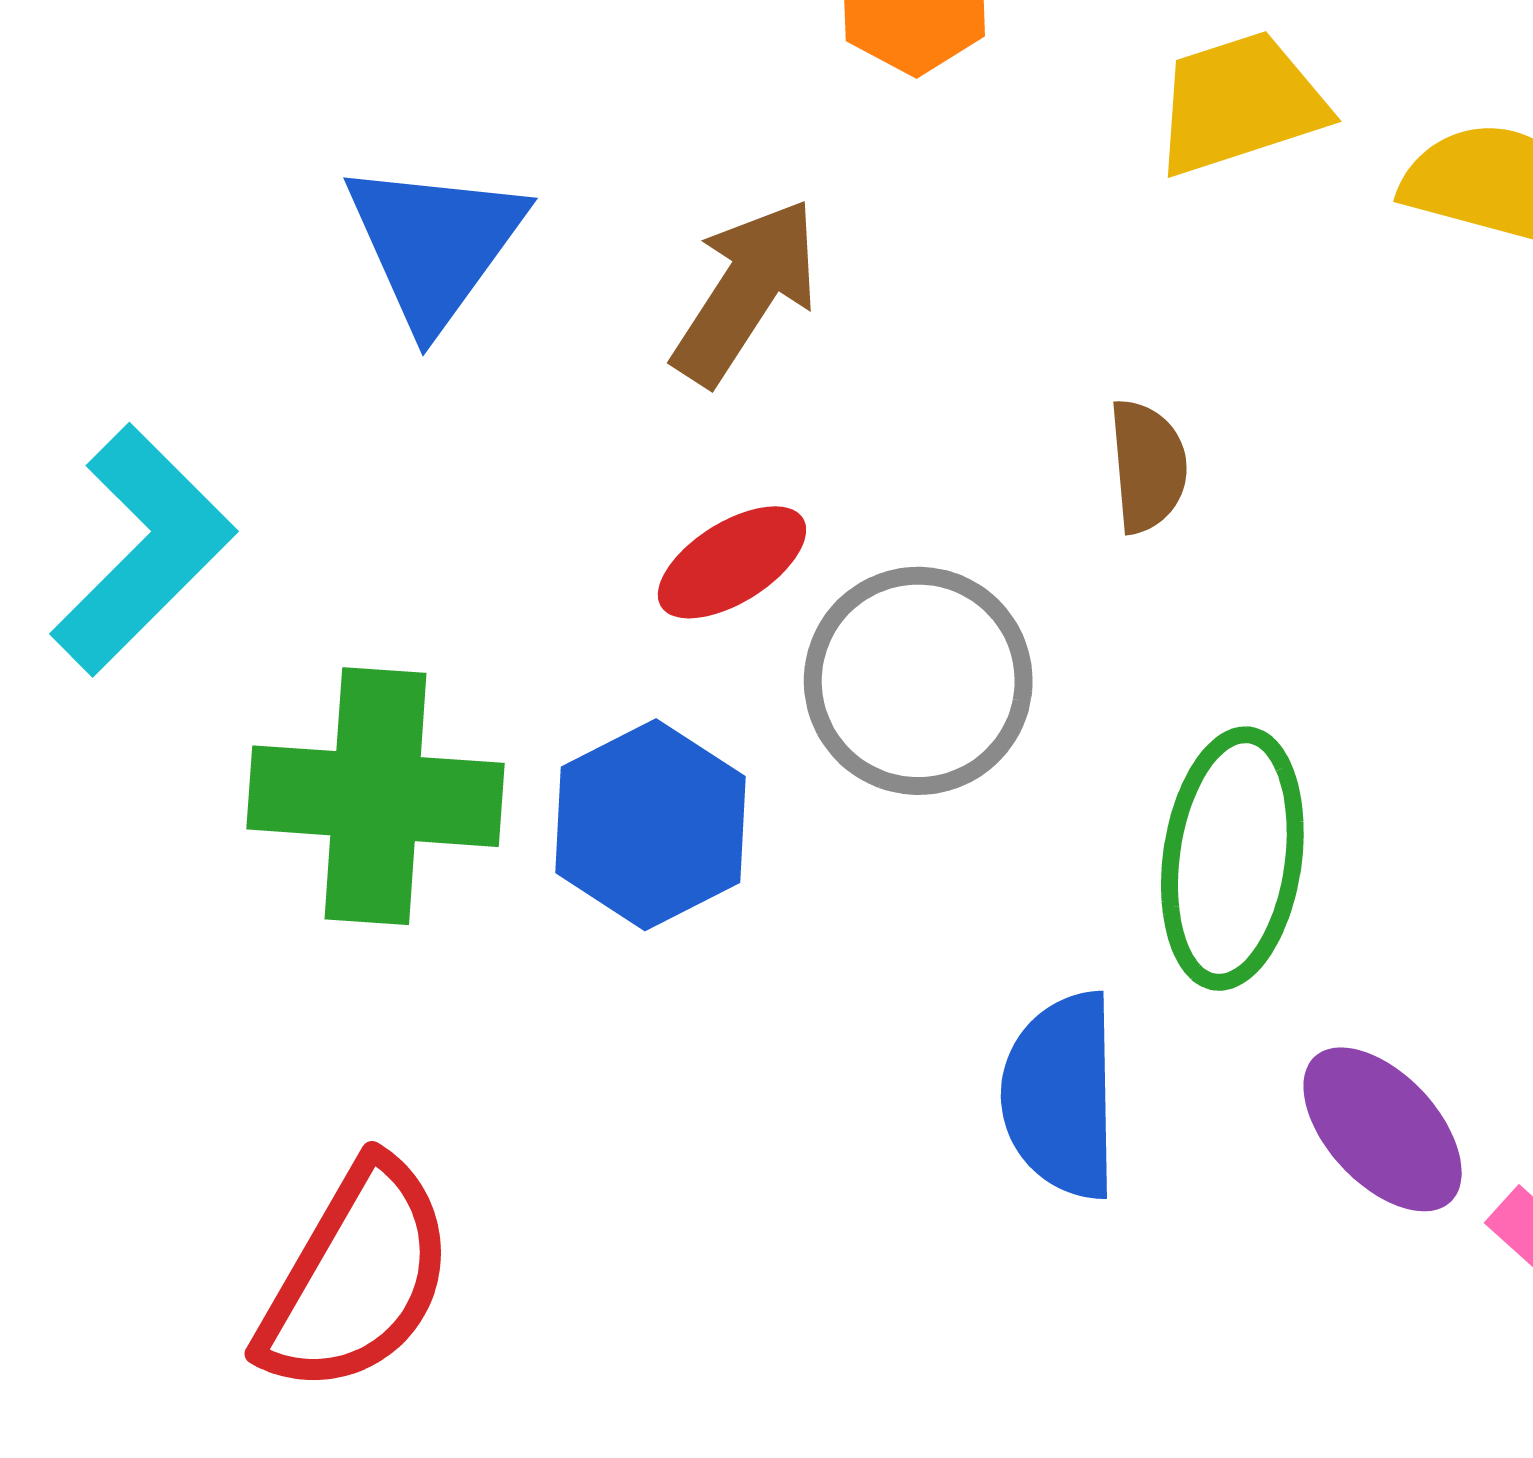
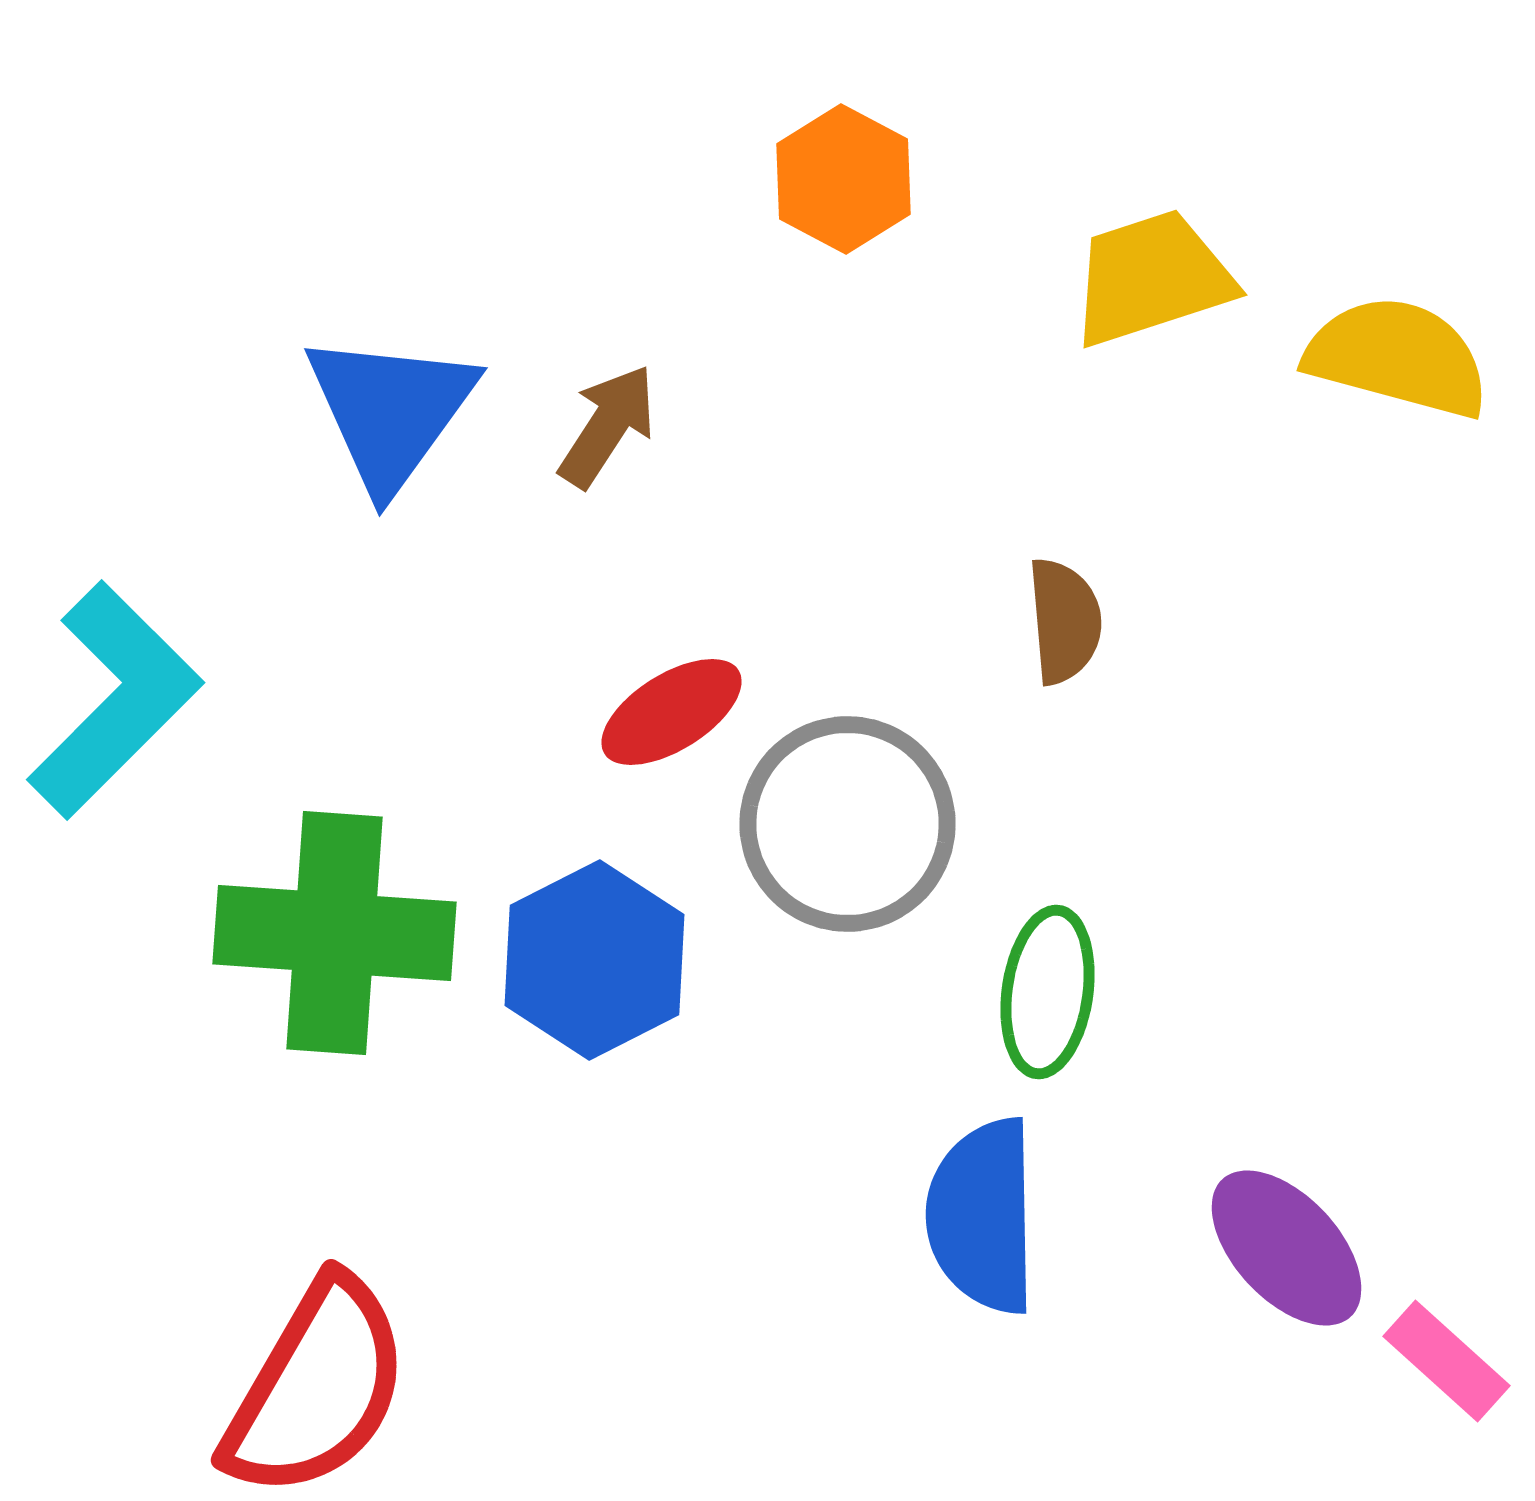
brown arrow: (746, 292) -> (608, 426), moved, size x0.7
green ellipse: (1232, 859) -> (1048, 992), moved, size x0.7

